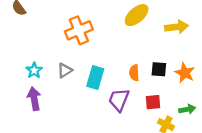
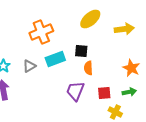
black square: (159, 69) -> (81, 51), moved
cyan rectangle: (95, 77) -> (55, 59), moved, turned 54
green arrow: (187, 109) -> (129, 92), moved

